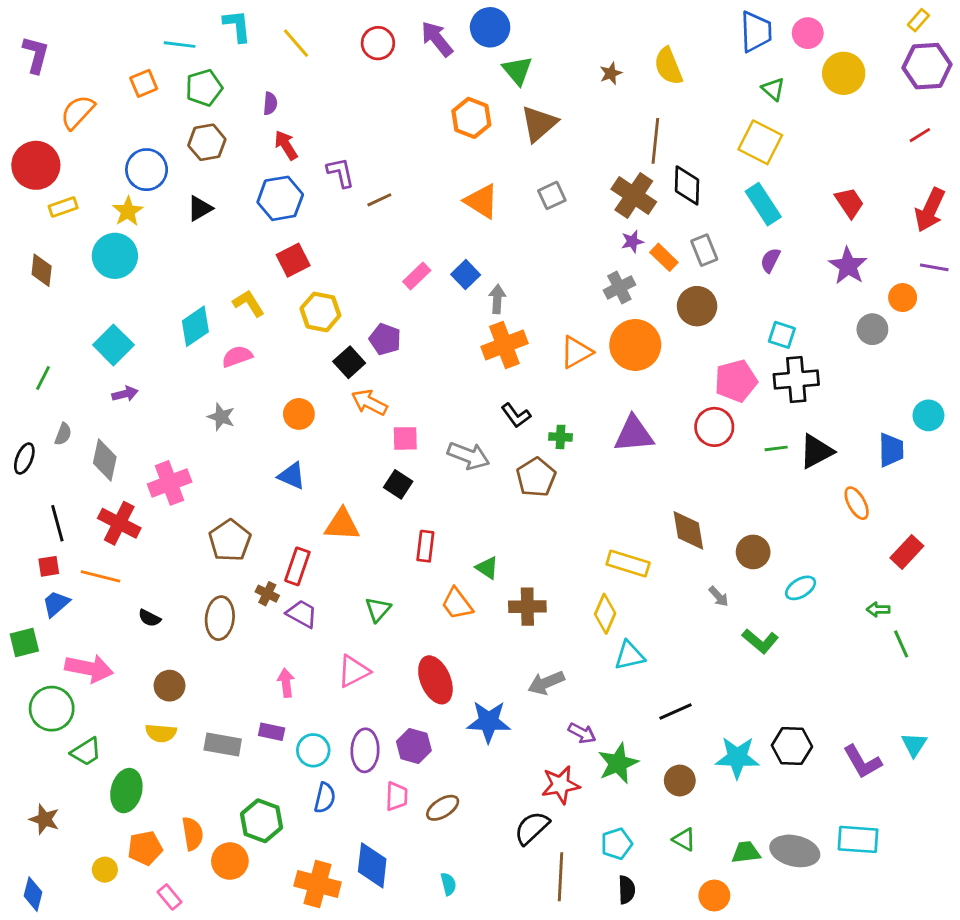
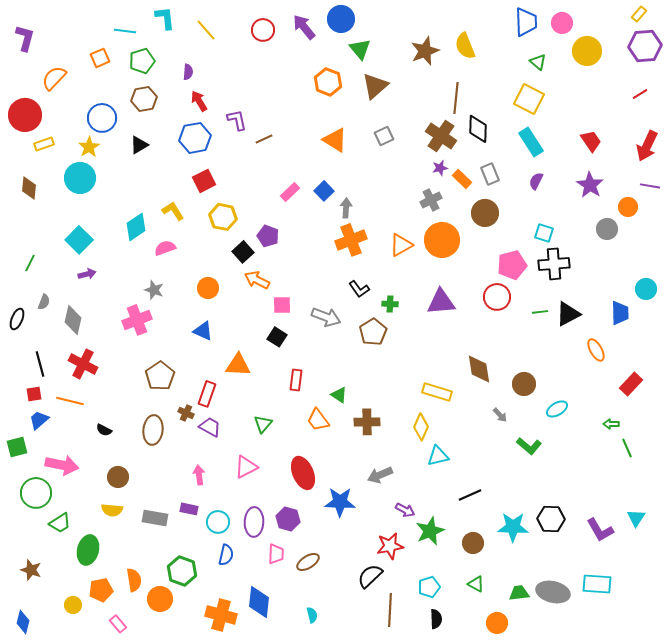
brown star: (611, 73) -> (425, 51), size x1.8
pink cross: (170, 483) -> (137, 320), moved

